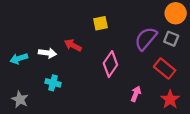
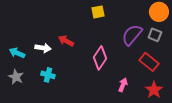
yellow square: (100, 23) -> (98, 12), moved
cyan arrow: (19, 59) -> (17, 53), turned 42
gray star: (20, 99) -> (16, 77), moved

